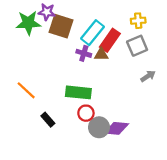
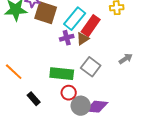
gray square: (137, 46) -> (91, 67), moved, turned -30
purple cross: (84, 53) -> (67, 38), turned -32
brown triangle: (101, 54) -> (83, 39), turned -32

